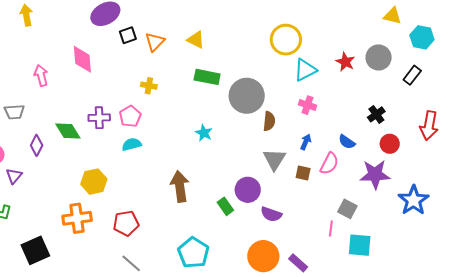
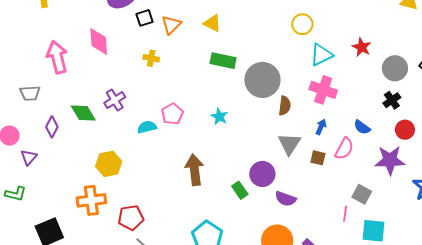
yellow circle: (286, 40) -> (302, 24), size x0.7
gray circle: (379, 57) -> (395, 68), moved
pink arrow: (41, 75) -> (57, 57), size x1.5
yellow cross: (149, 86) -> (151, 58), moved
pink cross: (307, 105) -> (323, 90), size x1.5
pink pentagon: (130, 116) -> (172, 114), moved
purple cross: (99, 118) -> (115, 100), turned -30
red pentagon: (126, 223) -> (131, 218), moved

